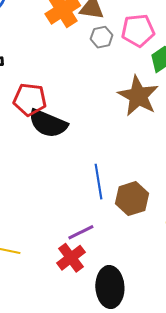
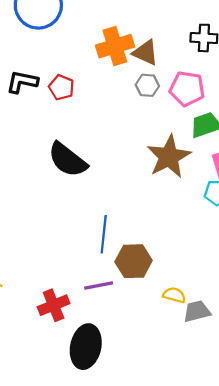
red pentagon: (30, 100) -> (61, 87), moved, size x0.7
purple line: (81, 232) -> (99, 286), moved

